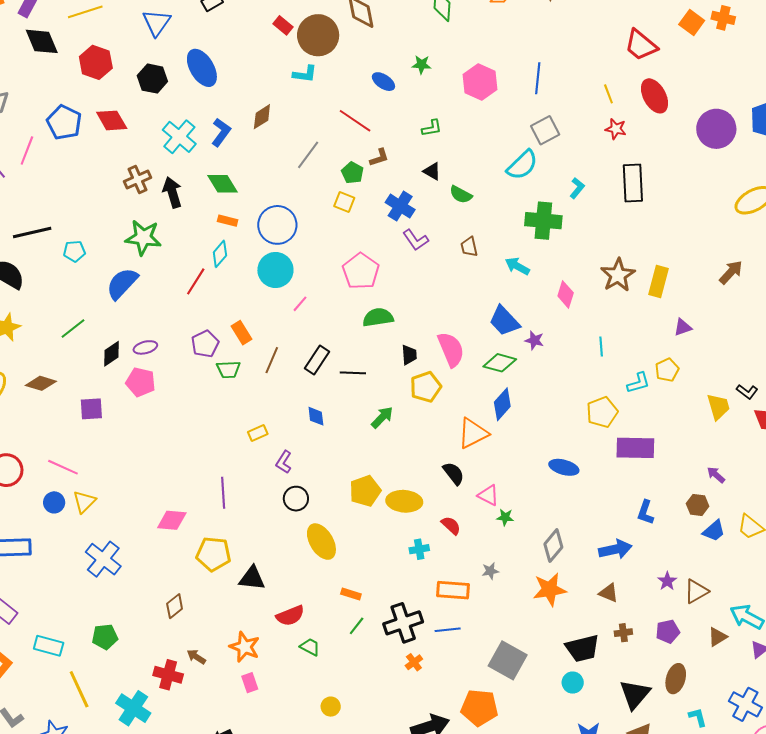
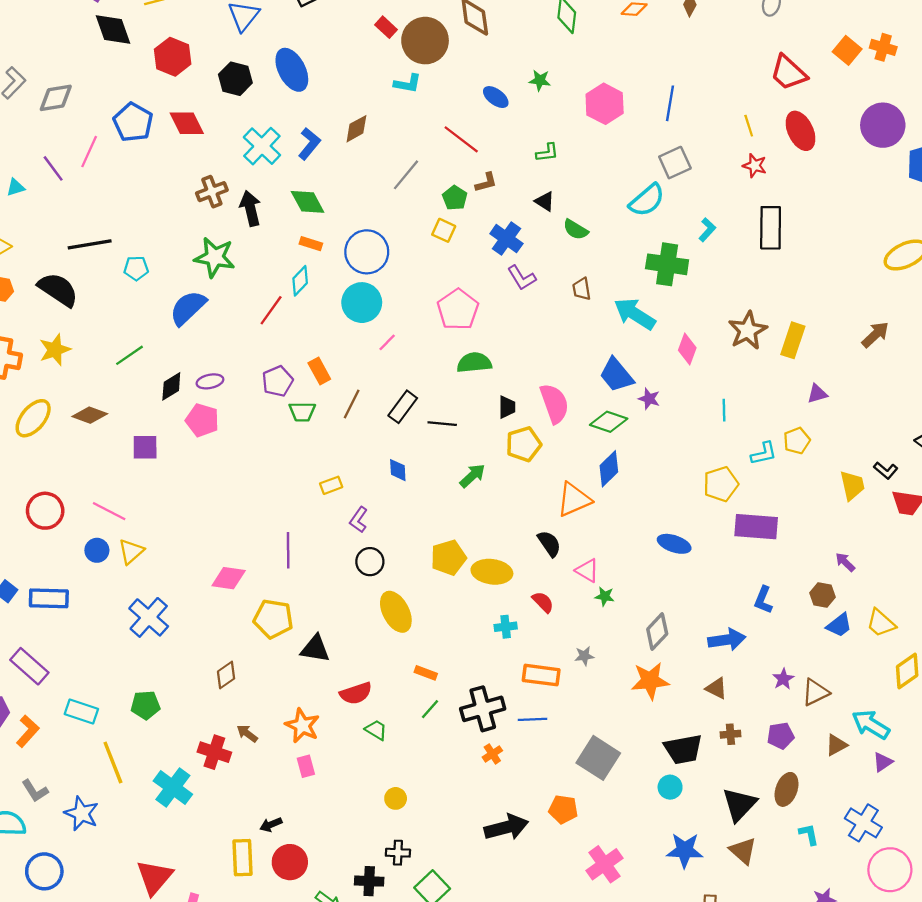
purple circle: (716, 129) -> (883, 125), moved
cyan arrow: (517, 266) -> (635, 314), size x1.5
orange pentagon: (479, 708) -> (563, 809), size x0.7

